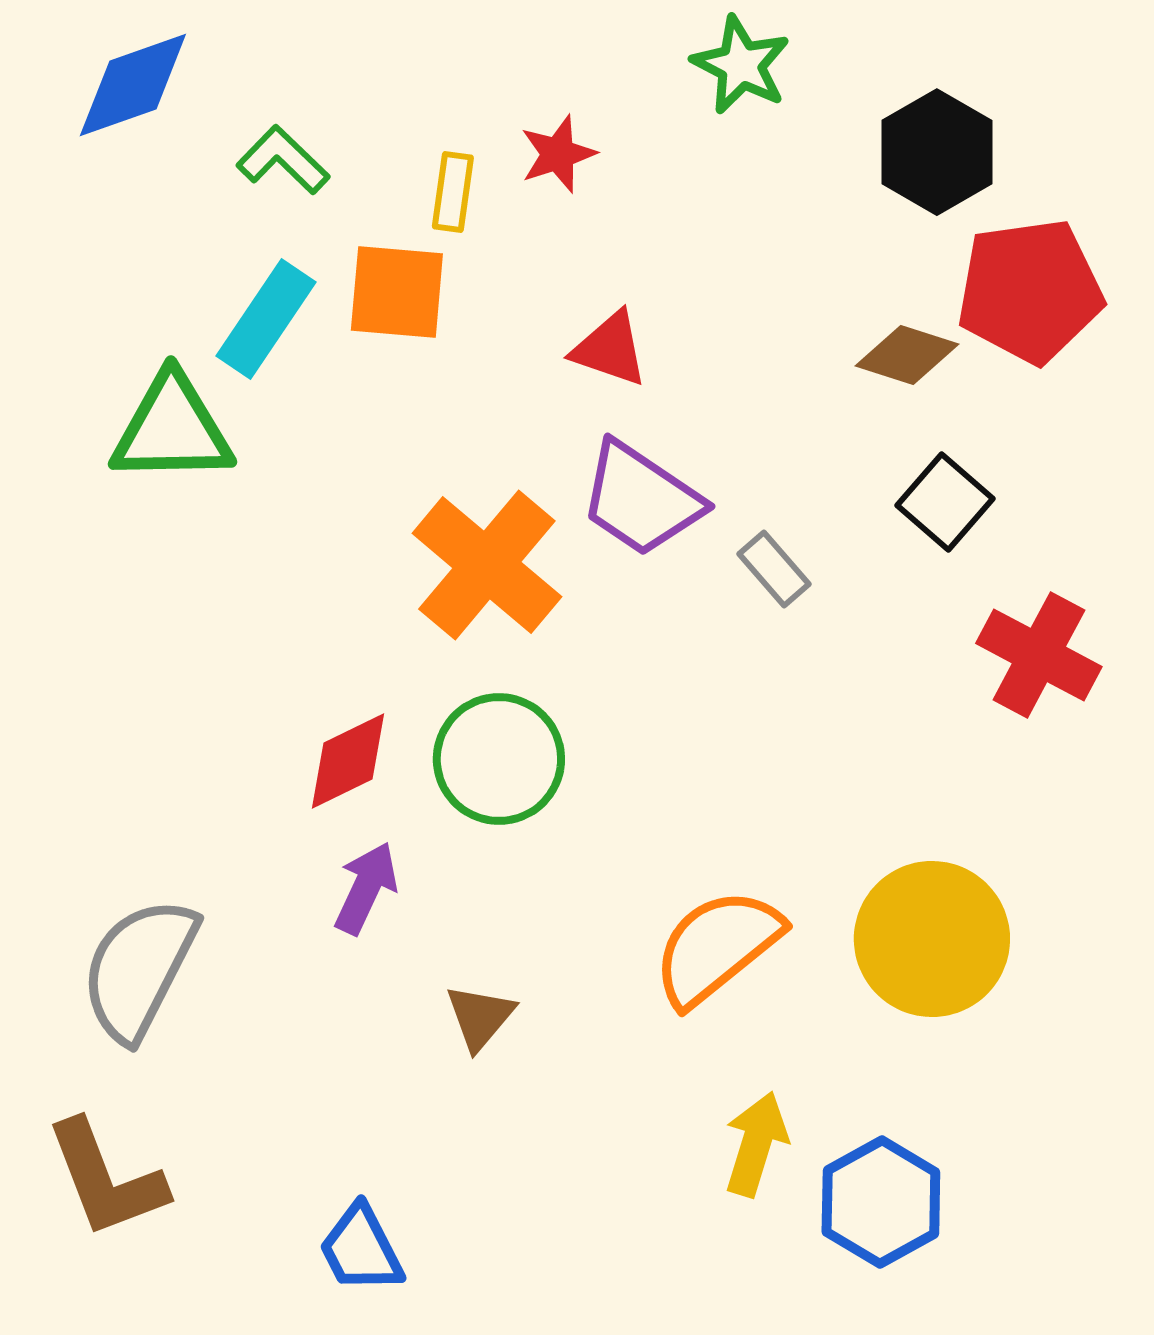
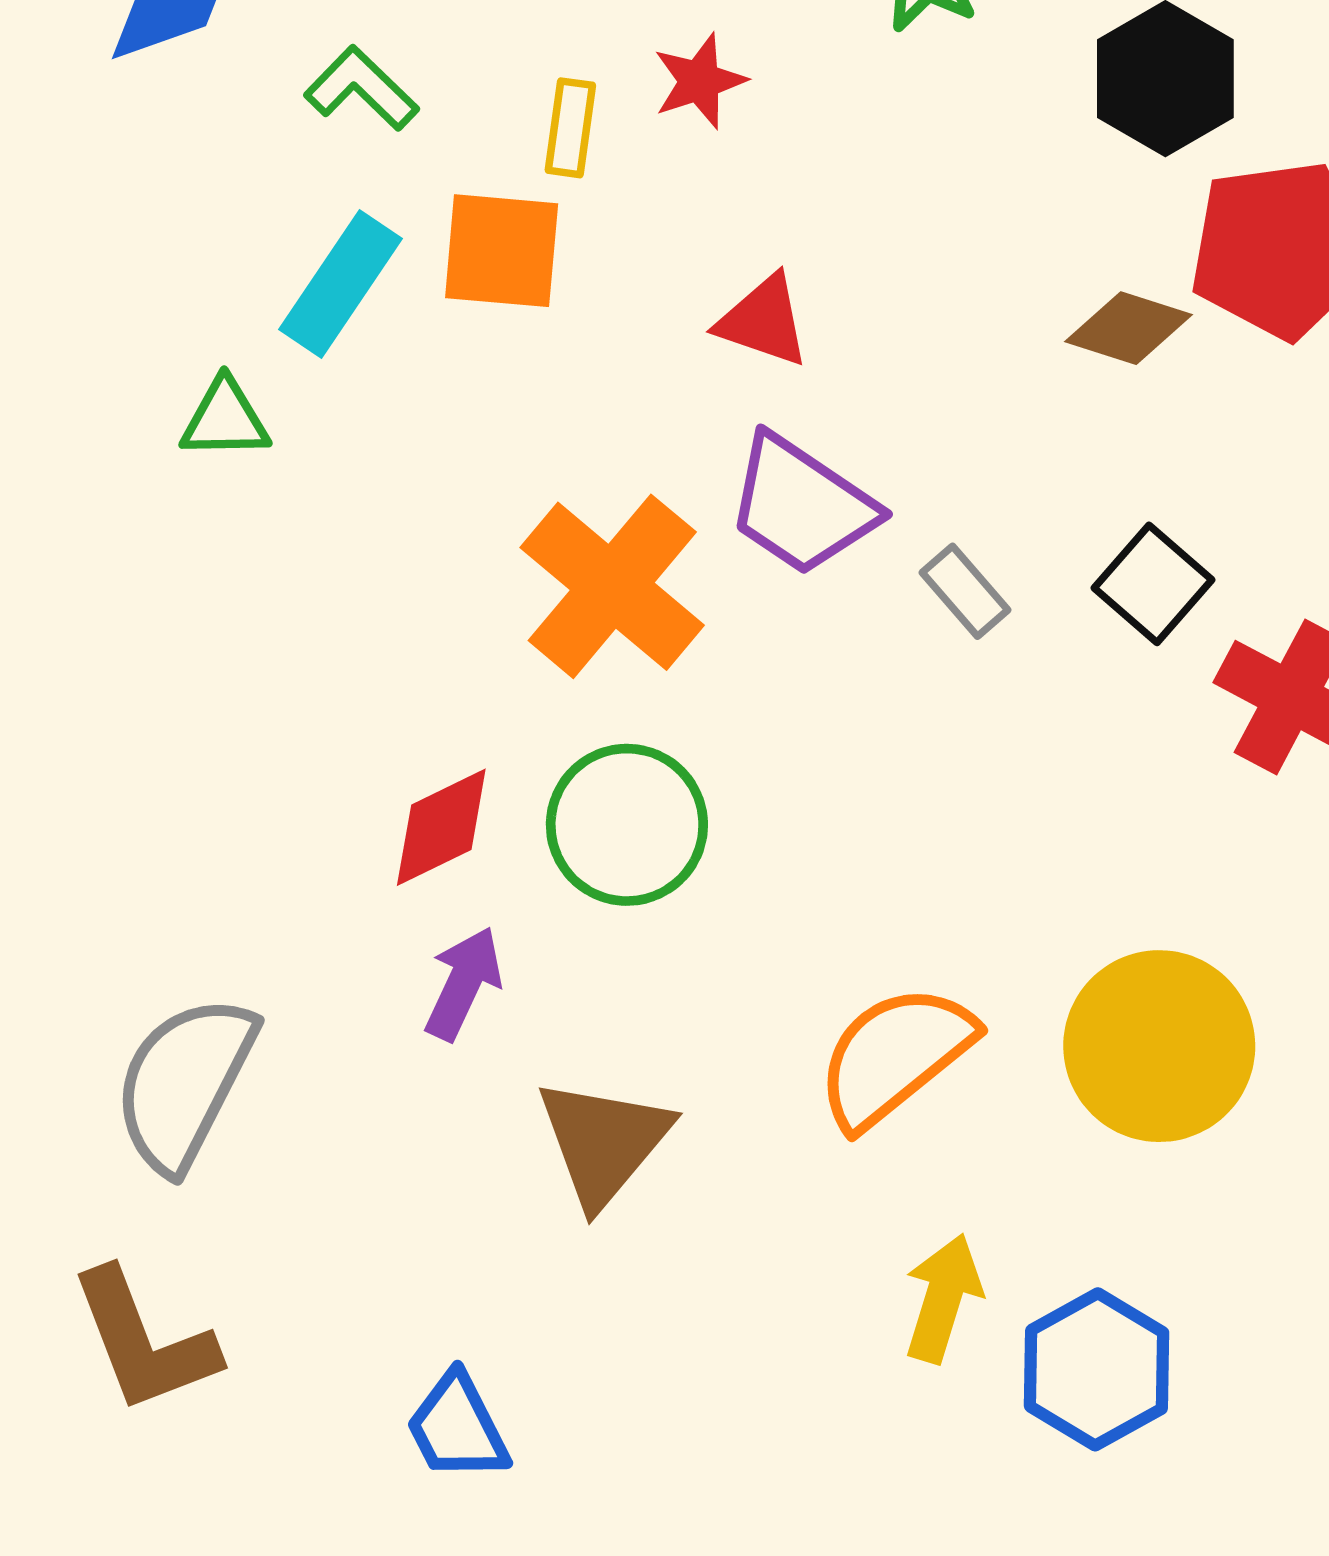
green triangle: (172, 429) -> (225, 419), size x0.6
black square: (945, 502) -> (1153, 584), moved
brown triangle: (480, 1017) -> (604, 1142), size x1.6

